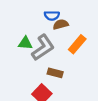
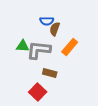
brown semicircle: (61, 24) -> (55, 29), turned -56
gray L-shape: (43, 48) -> (39, 50), turned -140

